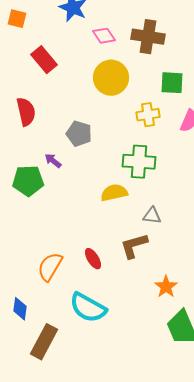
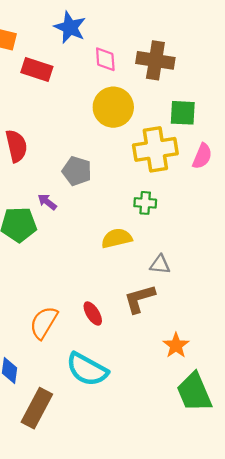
pink diamond: (104, 36) -> (105, 59), turned 30
red rectangle: (44, 60) -> (37, 70), moved, turned -32
yellow cross: (148, 115) -> (155, 149), size x1.6
green cross: (139, 162) -> (145, 203), size x0.6

